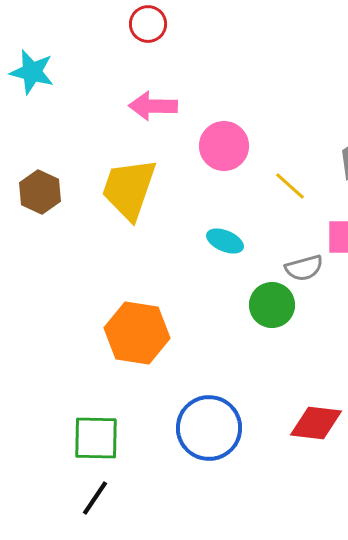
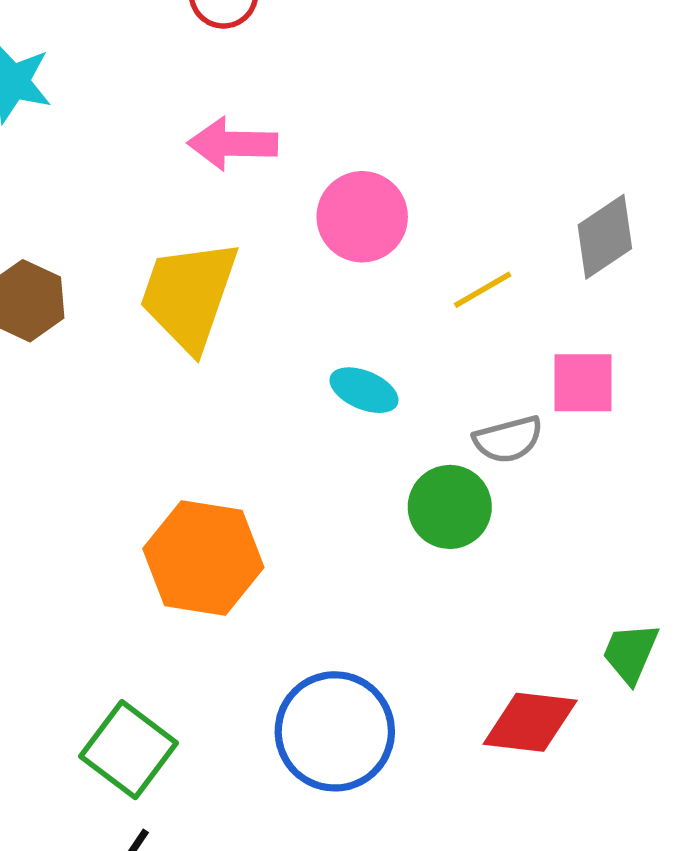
yellow line: (290, 186) -> (483, 290), turned -72
green square: (96, 438) -> (129, 750), turned 36

